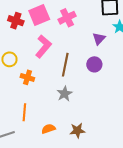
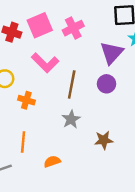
purple triangle: (99, 39) -> (112, 53), size x1.5
pink L-shape: (43, 46) -> (45, 63), turned 95
brown star: (77, 131) -> (104, 140), moved

